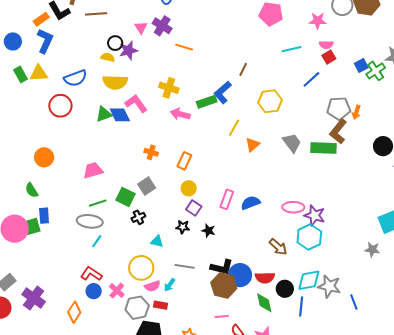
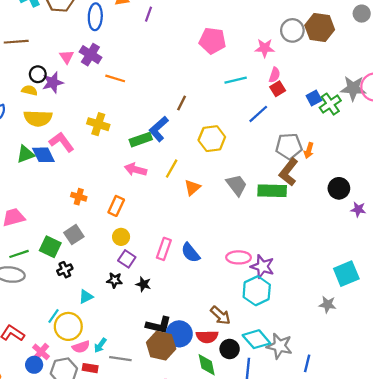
pink semicircle: (326, 45) -> (274, 75), turned -72
pink arrow: (180, 114) -> (136, 170), moved
blue semicircle: (250, 203) -> (191, 253), turned -108
cyan line: (97, 241) -> (54, 316), moved
cyan triangle: (157, 241) -> (86, 297), turned -40
brown arrow: (278, 247) -> (220, 315), moved
gray line: (185, 266) -> (120, 359), moved
cyan diamond: (309, 280) -> (256, 339), turned 60
blue circle: (94, 291) -> (34, 365), moved
blue line: (354, 302) -> (307, 363), turned 35

